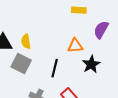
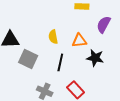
yellow semicircle: (26, 41) -> (53, 37), moved
black star: (91, 64) -> (95, 58), turned -30

